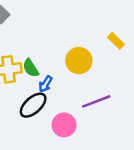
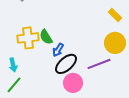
yellow circle: (79, 61) -> (115, 43), moved
black ellipse: (33, 105) -> (66, 64), moved

